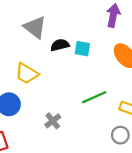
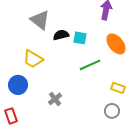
green line: (94, 97) -> (90, 65), moved

